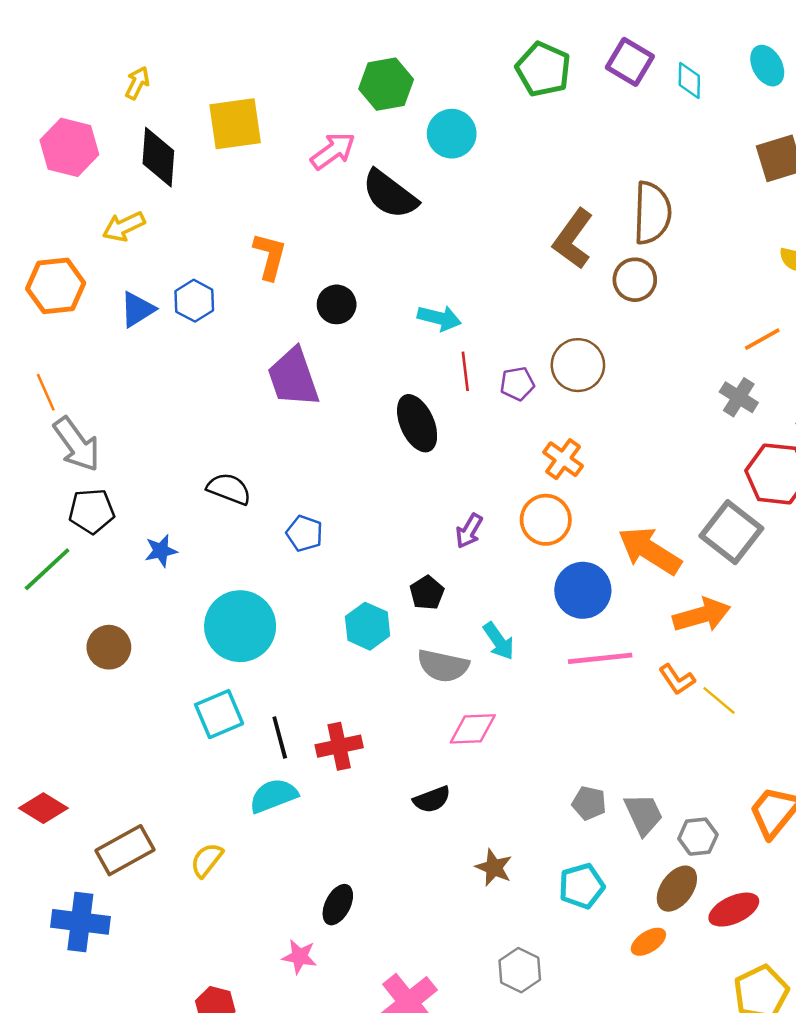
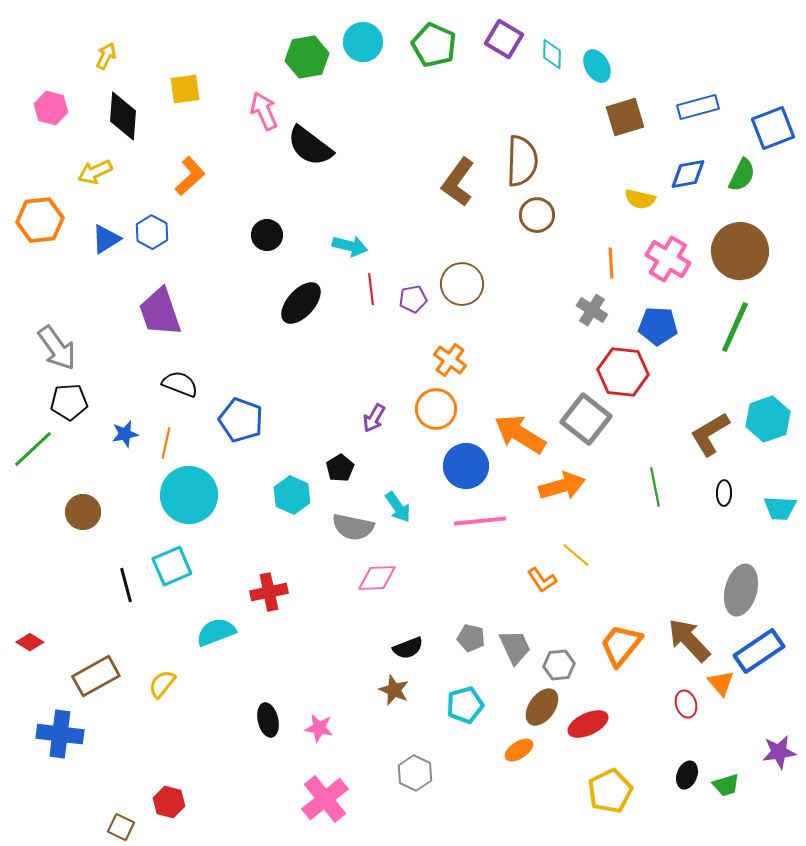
cyan ellipse: (767, 66) -> (597, 66), moved
yellow square: (235, 124) -> (185, 89), size x0.7
cyan circle: (452, 134) -> (363, 42), moved
pink hexagon: (69, 147) -> (51, 108), size x0.7
pink arrow: (333, 151) -> (264, 111), turned -78
orange L-shape: (270, 256) -> (190, 176), moved, turned 33
brown circle: (635, 280) -> (537, 215), moved
orange line: (762, 339) -> (611, 263), turned -64
purple trapezoid: (293, 377) -> (160, 312), moved
orange line: (46, 392) -> (166, 443), moved, turned 36
black ellipse: (417, 423) -> (301, 303), moved, turned 66
blue pentagon: (304, 533) -> (241, 420), size x1.5
orange L-shape: (677, 679) -> (542, 580), moved
black line: (280, 738) -> (126, 585), moved
black semicircle: (432, 799) -> (408, 648), moved
red diamond: (43, 808) -> (30, 642), size x0.7
black ellipse: (338, 905) -> (268, 720), turned -40
pink star: (299, 957) -> (319, 728), moved

